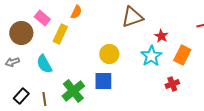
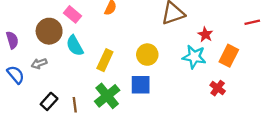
yellow rectangle: (60, 34) -> (105, 60), moved
cyan star: (151, 56) -> (194, 57), turned -30
cyan semicircle: (44, 64) -> (75, 46), moved
red cross: (172, 84) -> (218, 88), turned -32

